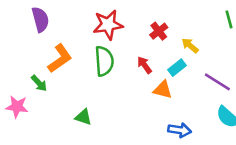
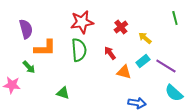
purple semicircle: (40, 19) -> (26, 29), moved
orange L-shape: (60, 58) -> (45, 48), turned 35
cyan rectangle: (177, 68) -> (143, 61), moved

